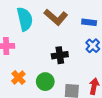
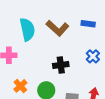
blue rectangle: (89, 22) -> (88, 24), moved

